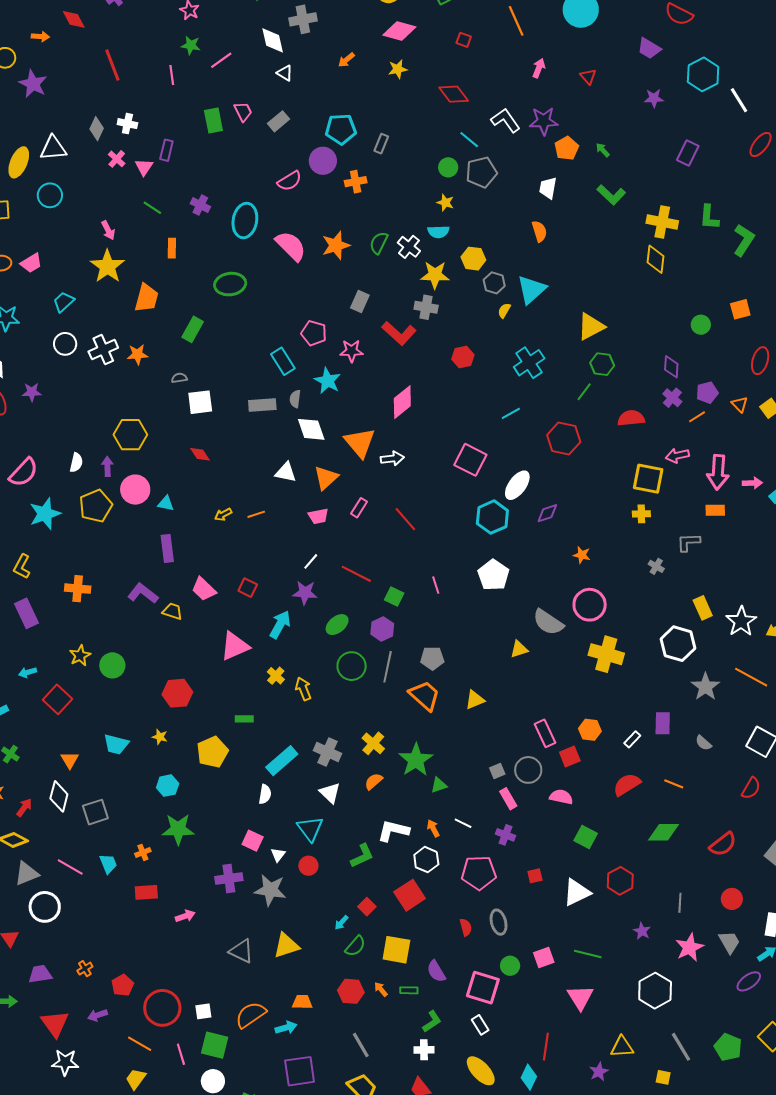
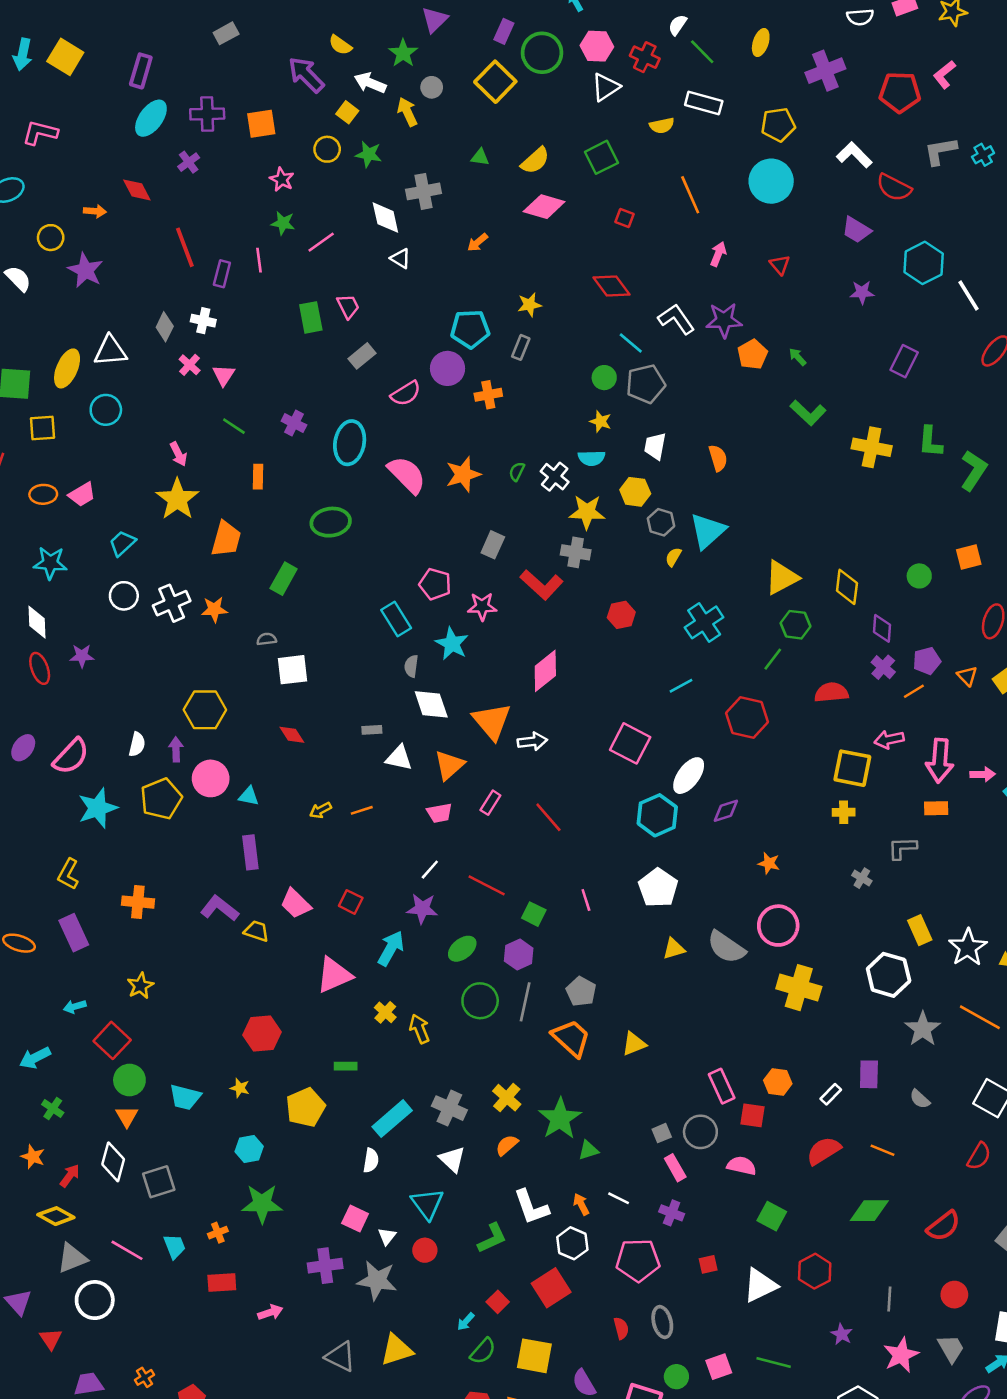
yellow star: (398, 69) -> (529, 305), moved
gray rectangle: (278, 121) -> (362, 356), moved
purple rectangle: (166, 150) -> (222, 274), moved
white trapezoid: (548, 188) -> (655, 446), moved
green semicircle: (379, 243) -> (517, 472), size x0.7
yellow diamond: (656, 259) -> (847, 587), moved
gray rectangle: (262, 405) -> (372, 730), moved, size x0.6
yellow triangle: (519, 649) -> (674, 949), moved
gray pentagon: (432, 658) -> (581, 991), turned 30
green circle: (112, 665) -> (129, 1080), moved
red square: (570, 757) -> (753, 1115), turned 30
white L-shape: (393, 831) -> (531, 1207), turned -124

